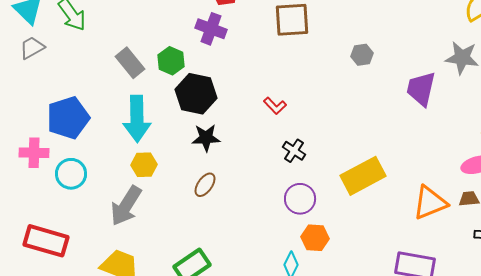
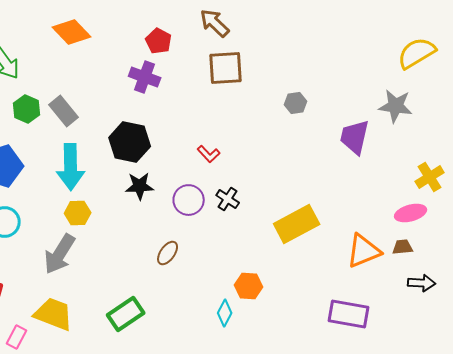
green hexagon: (171, 61) -> (27, 109), moved
brown ellipse: (205, 185) -> (168, 253), moved
purple circle: (300, 199) -> (189, 200), moved

